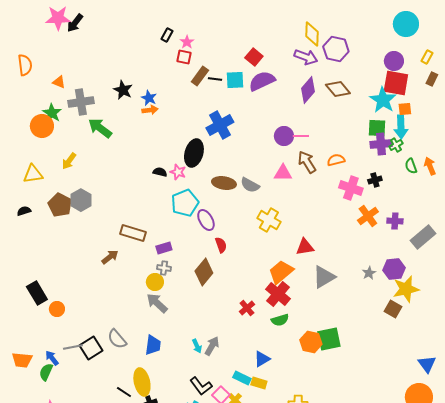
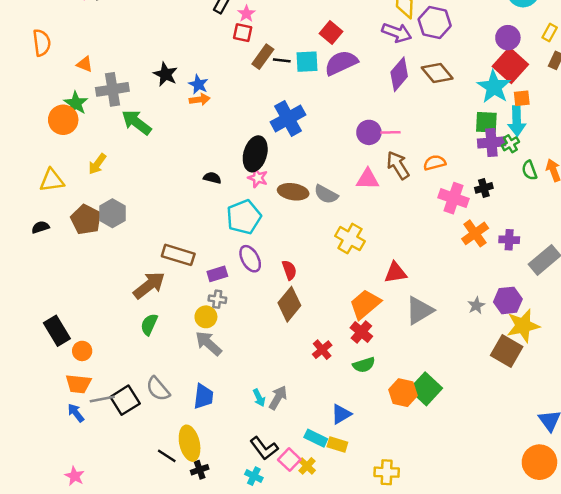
red square: (396, 83) -> (510, 65), turned 32
pink star: (178, 172) -> (258, 178), moved
purple ellipse: (206, 220) -> (250, 259), moved
brown arrow: (110, 257) -> (149, 285), size x1.5
brown diamond: (204, 272) -> (289, 304), moved
red cross: (278, 294) -> (361, 332), size x0.7
brown square: (393, 309) -> (507, 351), size x1.4
green square: (329, 339) -> (426, 389), turned -35
orange trapezoid: (22, 360) -> (78, 384), moved
green semicircle: (46, 372) -> (149, 324), moved

